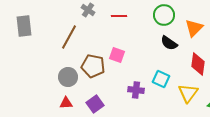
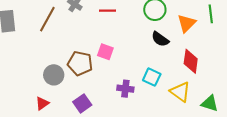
brown line: (69, 37) -> (47, 19), moved
yellow triangle: (188, 93) -> (180, 92), turned -30
red triangle: (66, 103) -> (42, 103), moved, turned -32

